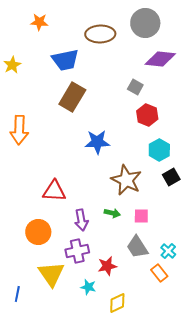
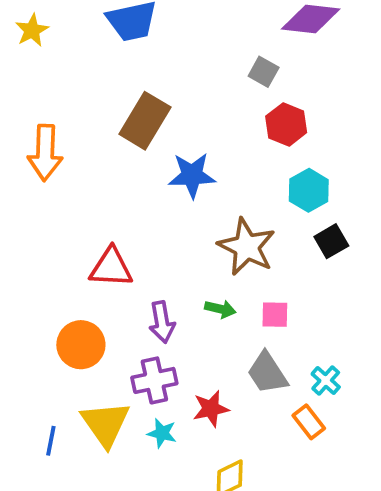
brown rectangle: (72, 97) -> (145, 121), moved
cyan star: (88, 287) -> (162, 433), moved
blue line: (17, 294) -> (51, 441), moved

